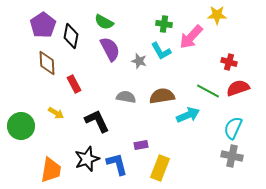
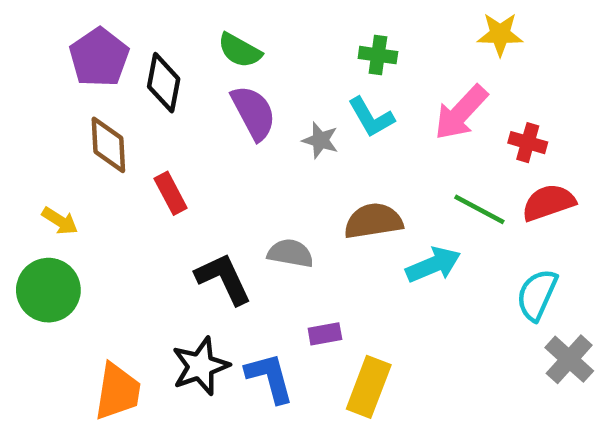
pink arrow: (191, 37) -> (461, 113), moved
gray semicircle: (126, 97) -> (290, 253), moved
yellow arrow: (56, 113) -> (60, 221), moved
gray cross: (232, 156) -> (569, 359), moved, turned 30

